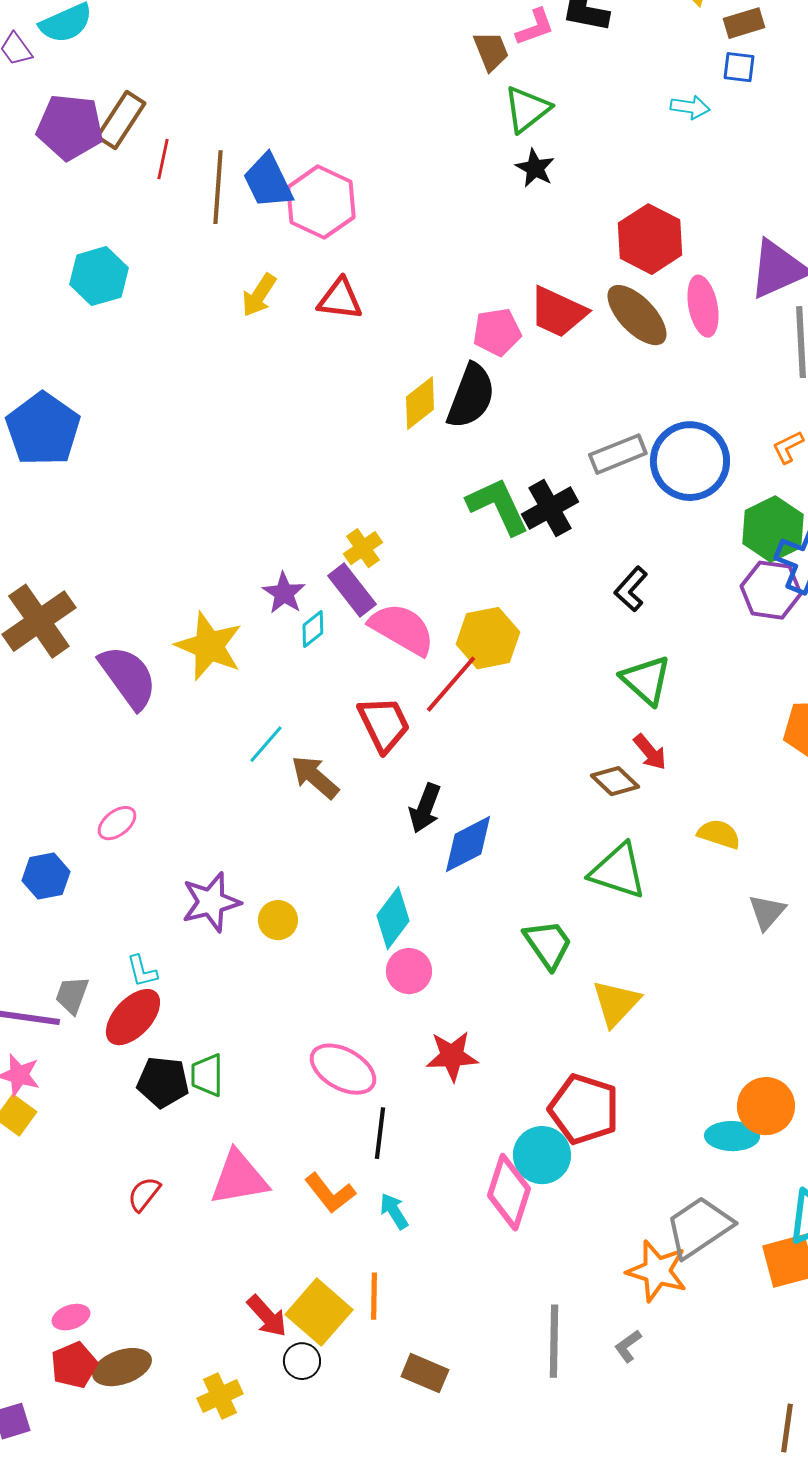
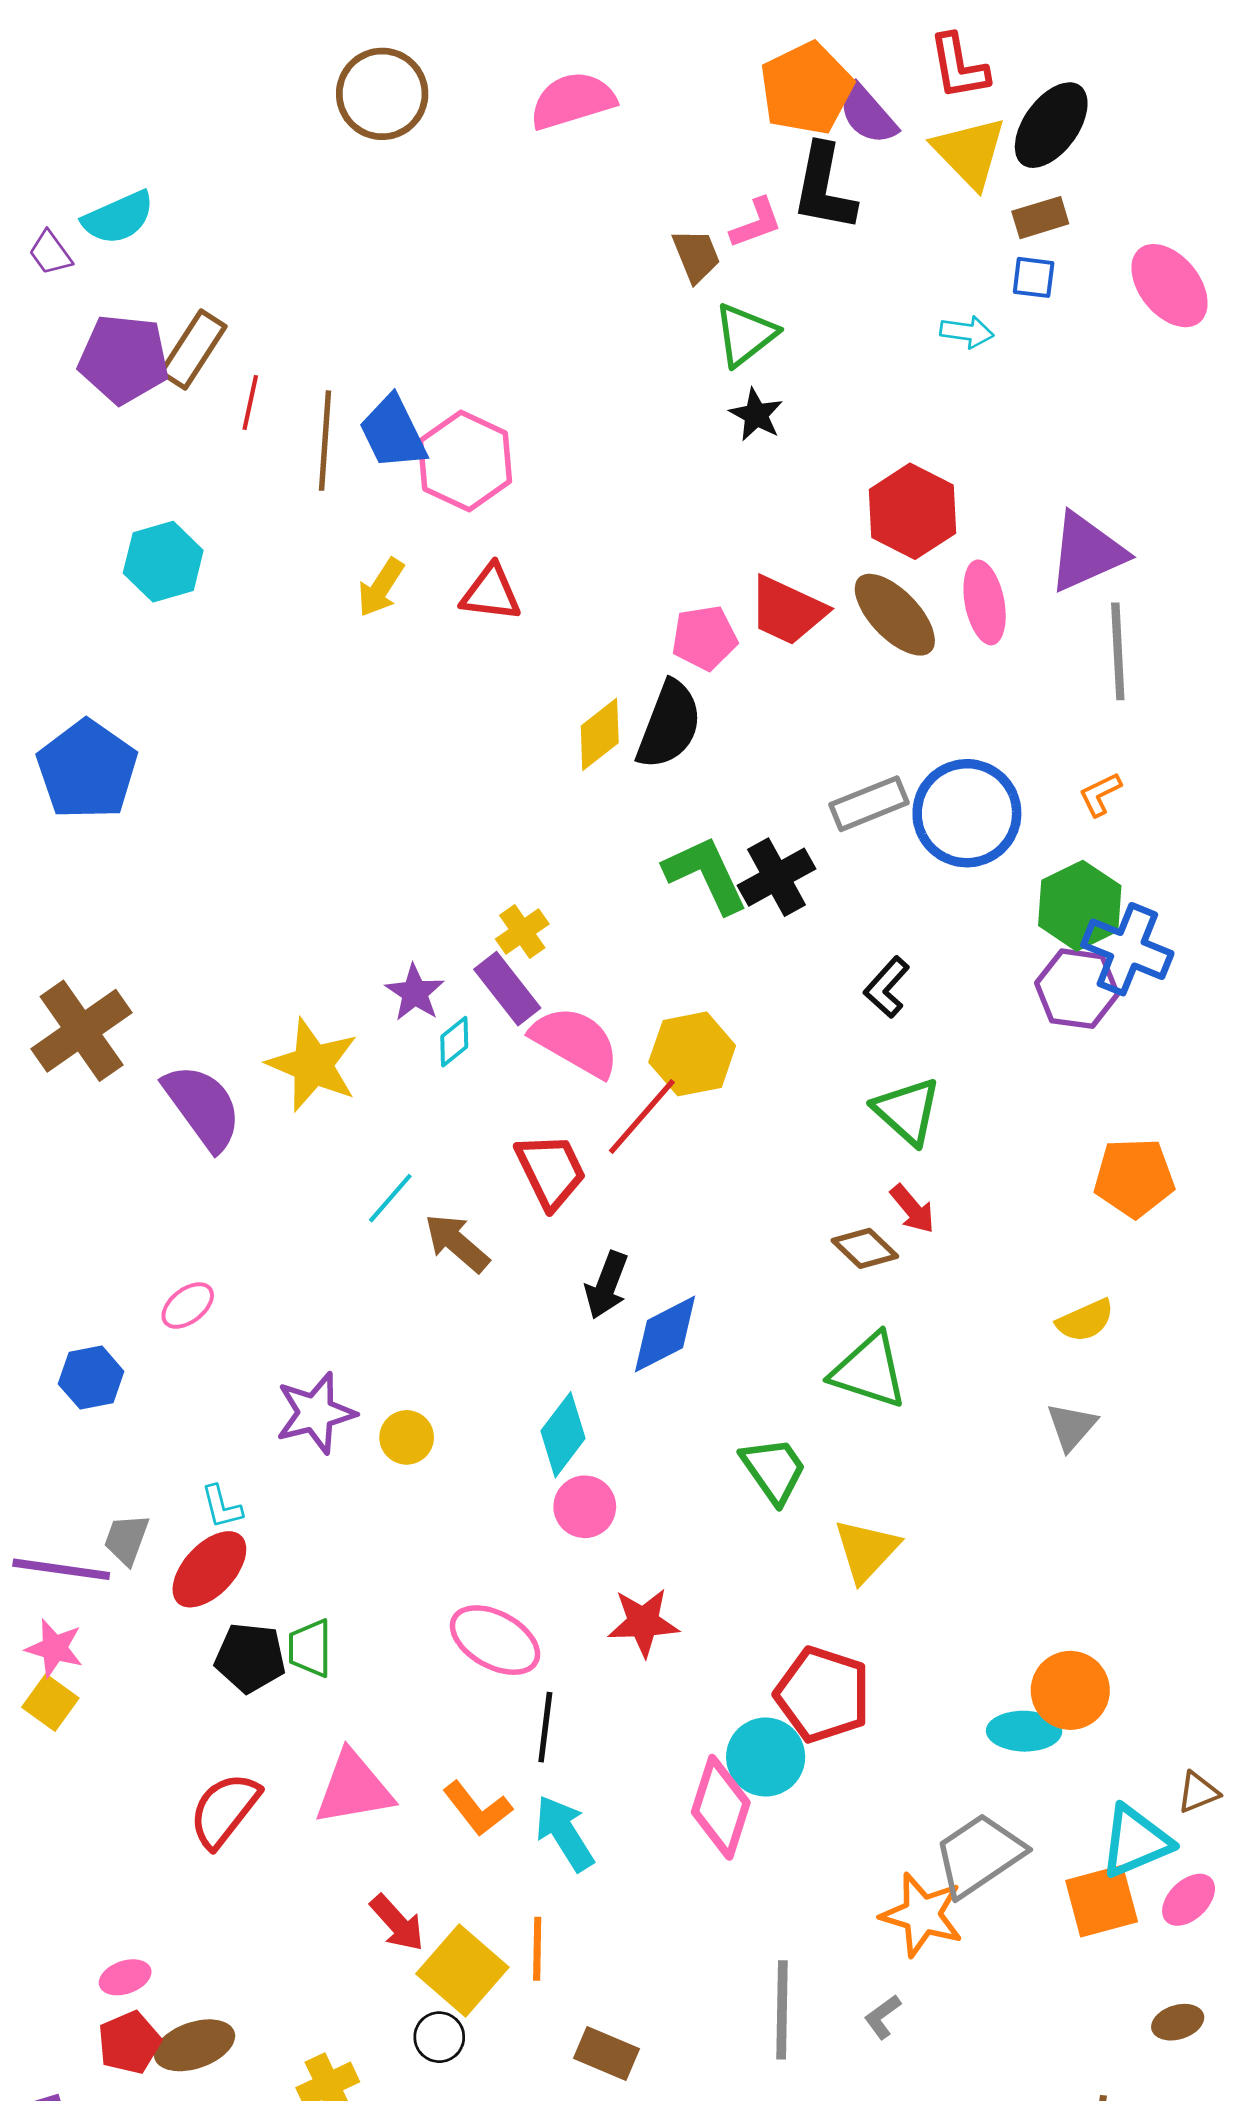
yellow semicircle: (719, 834) -> (1085, 1320), moved, turned 138
red semicircle: (144, 1194) -> (224, 1810), size x1.6
cyan arrow: (394, 1211) -> (564, 1833), size x1.5
red arrow: (267, 1316) -> (397, 1923), moved

